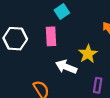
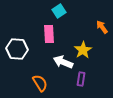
white hexagon: (15, 39) -> (17, 49), moved
purple rectangle: (98, 85) -> (81, 79), moved

